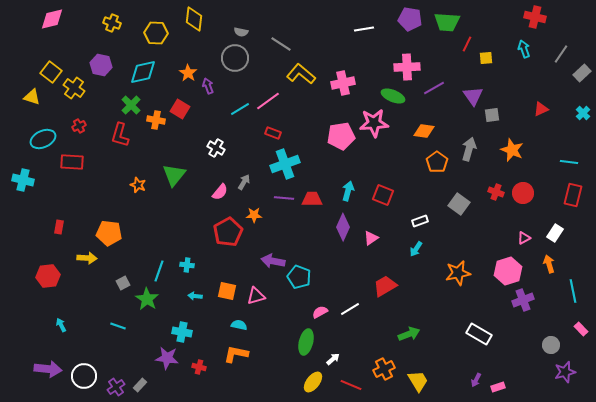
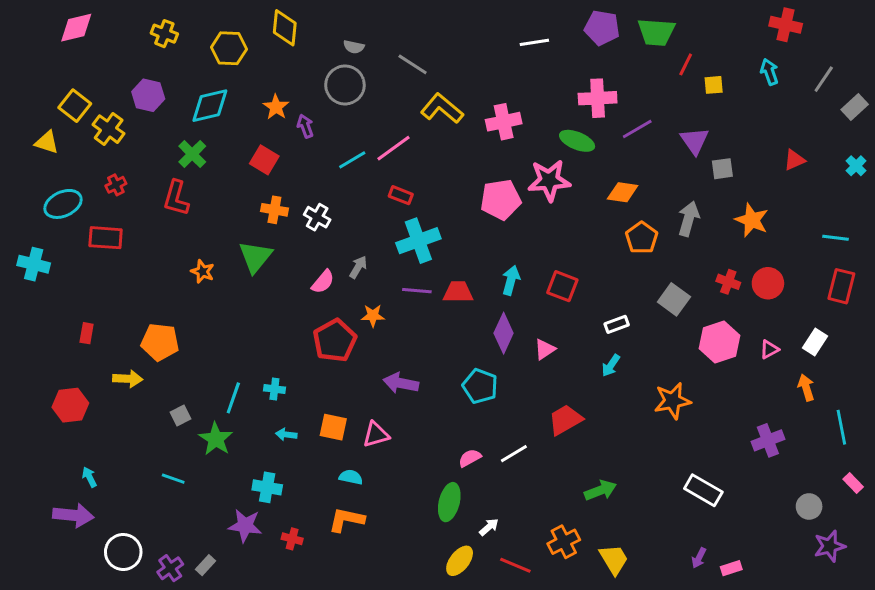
orange cross: (156, 120) -> (274, 210), moved
pink hexagon: (508, 271) -> (719, 342), moved
cyan pentagon: (299, 277) -> (480, 386), moved
purple arrow: (48, 369) -> (73, 515), moved

